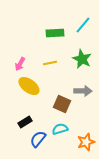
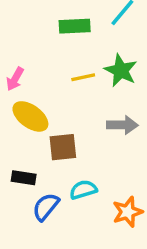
yellow line: (50, 63) -> (83, 77), moved
brown square: (62, 104) -> (63, 147), moved, turned -30
black rectangle: (25, 122) -> (24, 178), turned 40

